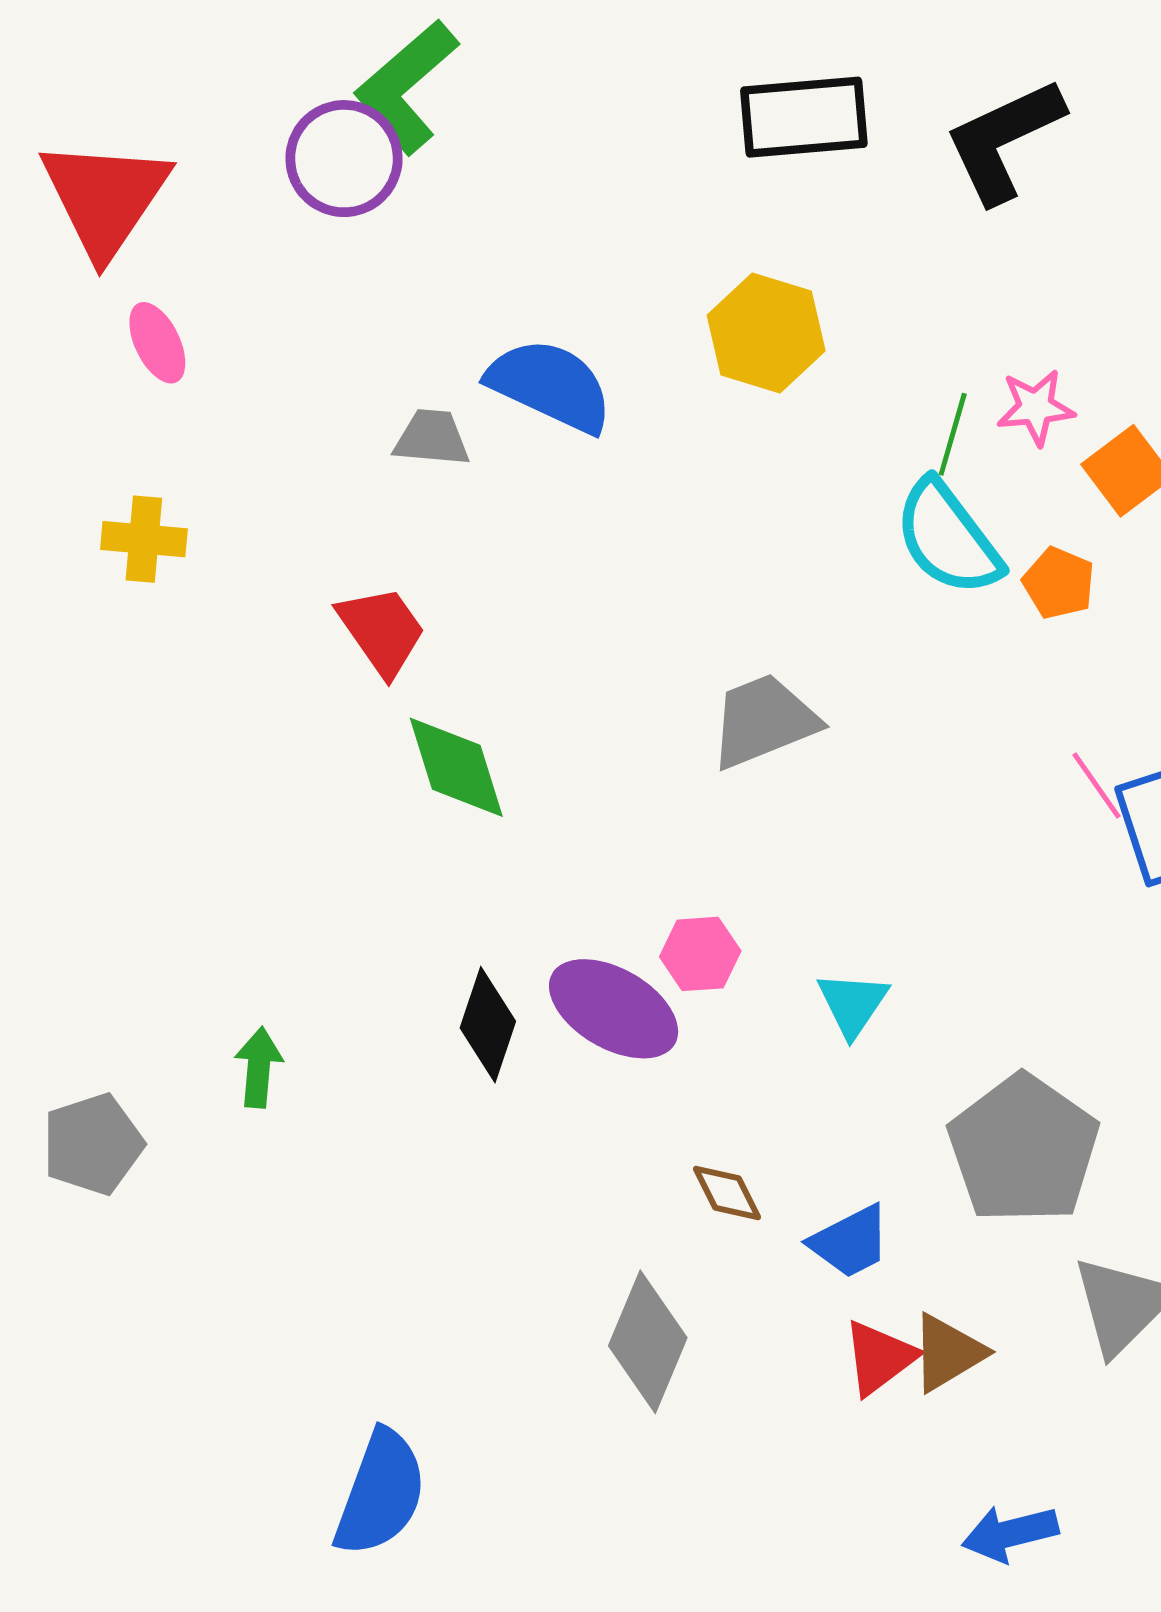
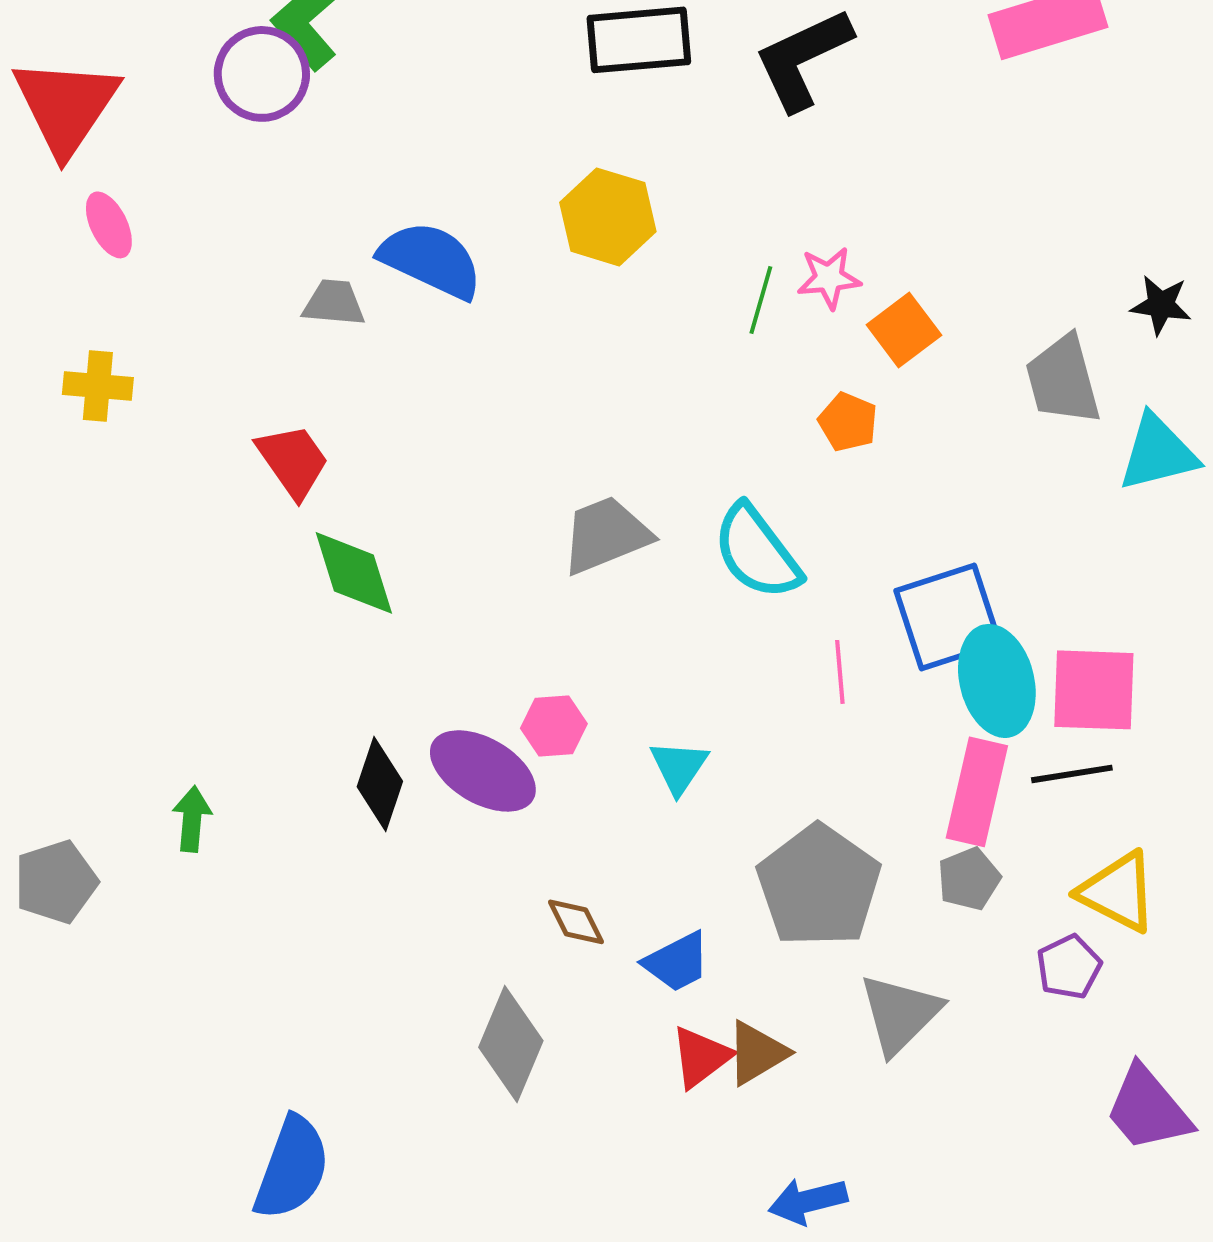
cyan semicircle: (948, 538) -> (757, 552), moved
pink line: (1097, 786) -> (840, 672), moved, turned 30

